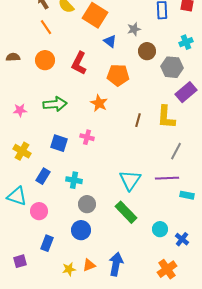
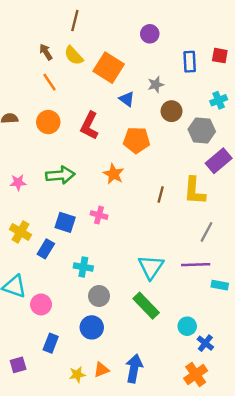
blue rectangle: (43, 176) -> (46, 249), moved
blue cross: (182, 239) -> (205, 343), moved

